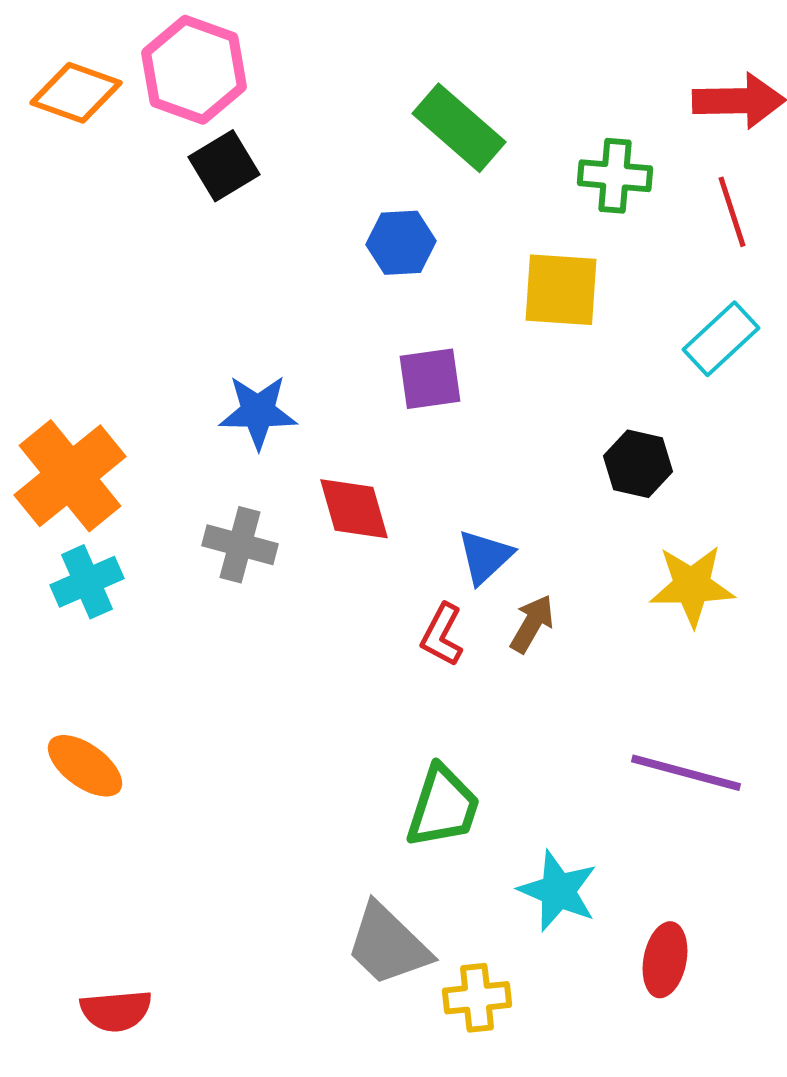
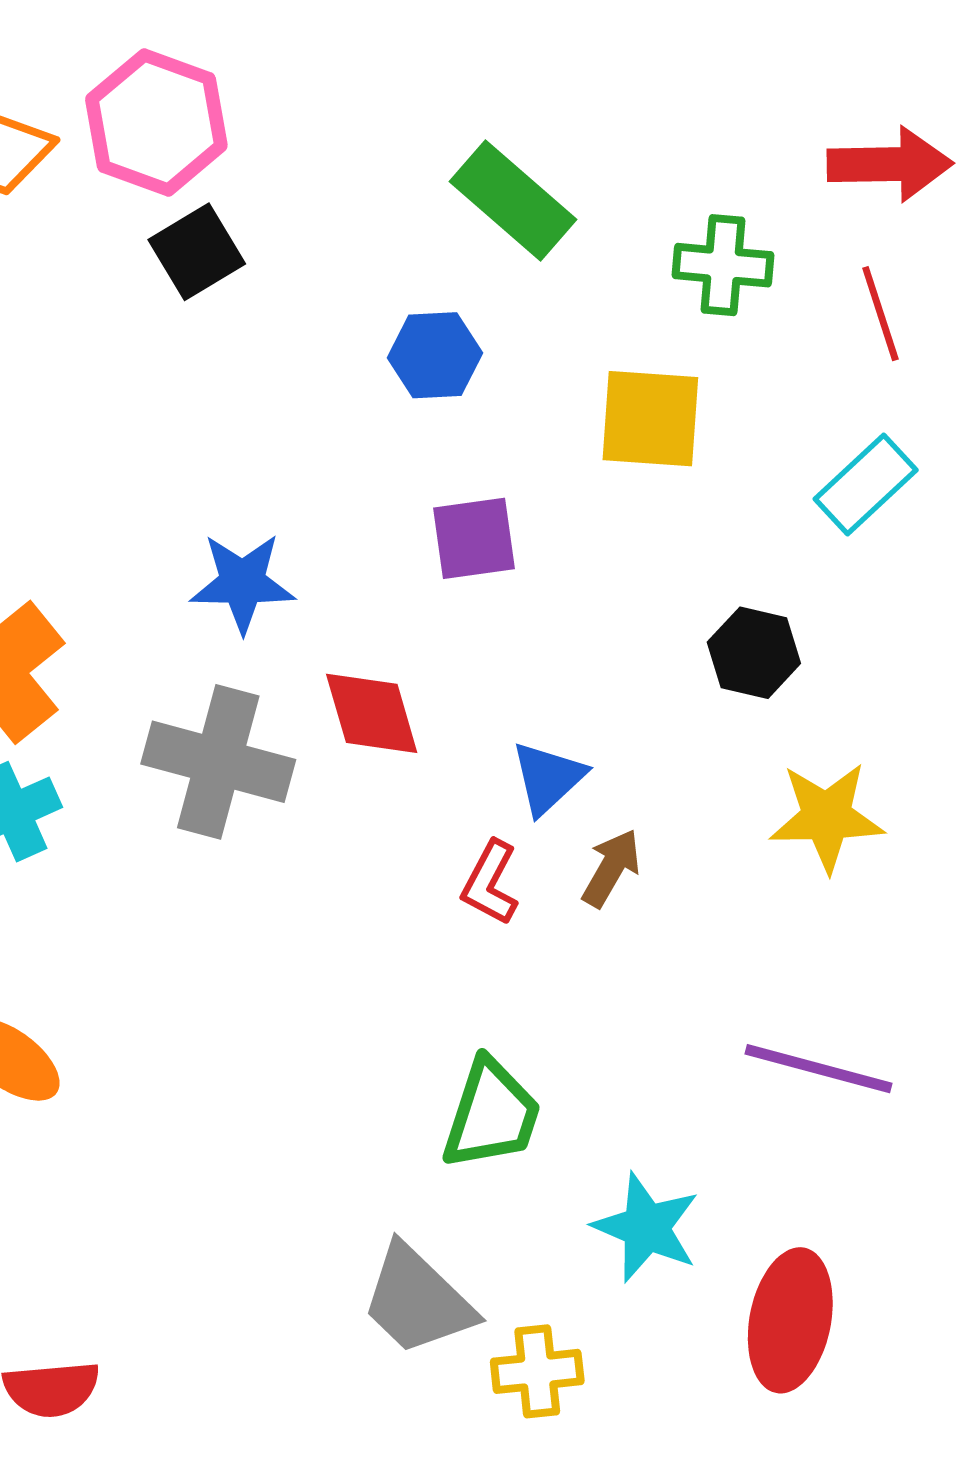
gray cross: (240, 545) -> (218, 762), size x1.5
red ellipse: (665, 960) -> (790, 1320), size x1.4

